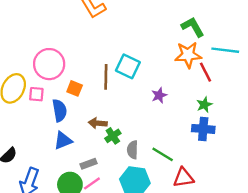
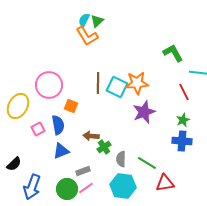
orange star: (188, 55) -> (137, 83), moved
brown line: (106, 77) -> (98, 83), moved
pink square: (36, 94) -> (38, 129), moved, turned -32
purple star: (159, 95) -> (144, 112), size x1.6

